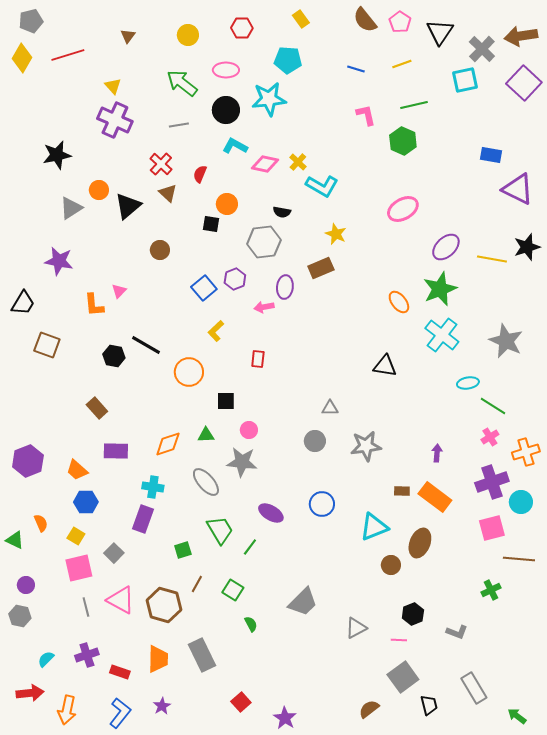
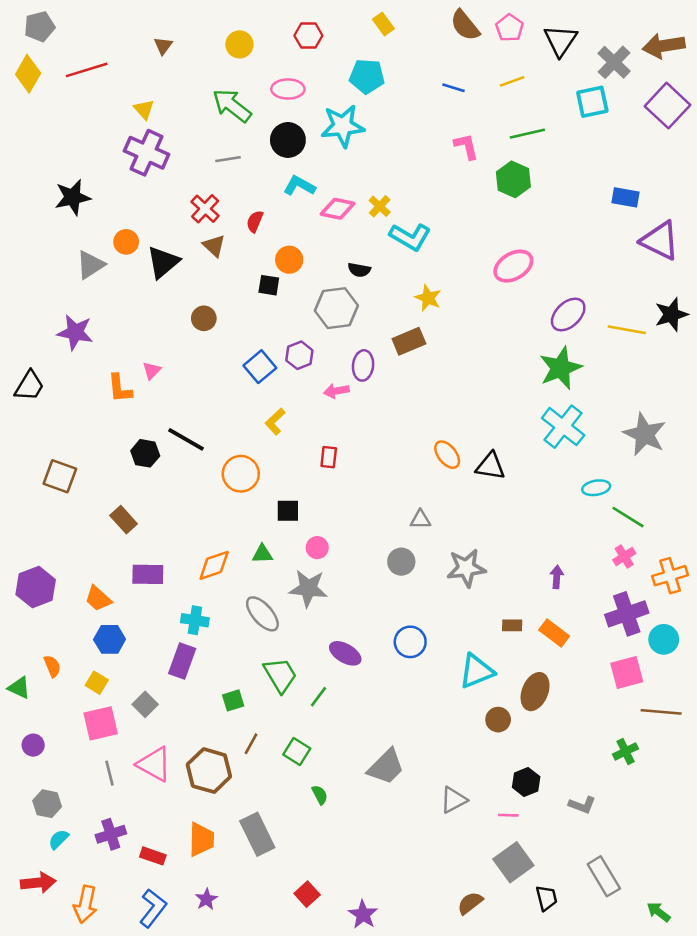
orange ellipse: (399, 302) -> (447, 455), moved
brown square: (47, 345) -> (60, 476), moved
orange rectangle: (435, 497) -> (554, 633), size x0.7
gray hexagon: (20, 616) -> (47, 804), moved

